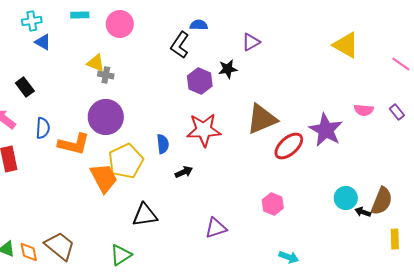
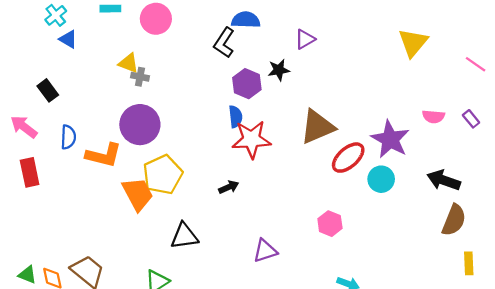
cyan cross: (32, 21) -> (56, 15), turned -30
blue semicircle: (199, 25) -> (246, 20), size x1.4
yellow triangle: (346, 45) -> (413, 43), turned 40
blue semicircle: (163, 144) -> (236, 117), moved
cyan circle: (346, 198) -> (381, 179), moved
black arrow: (363, 212) -> (444, 180), moved, size x1.8

